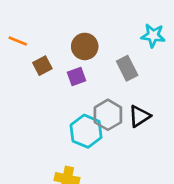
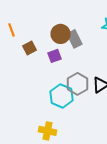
orange line: (18, 41) -> (12, 30), turned 48
gray rectangle: (127, 68) -> (74, 39), moved

